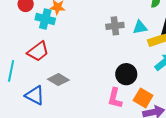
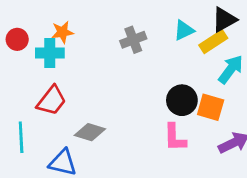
gray cross: (115, 26) -> (133, 40), moved
orange square: (143, 98) -> (211, 107), moved

